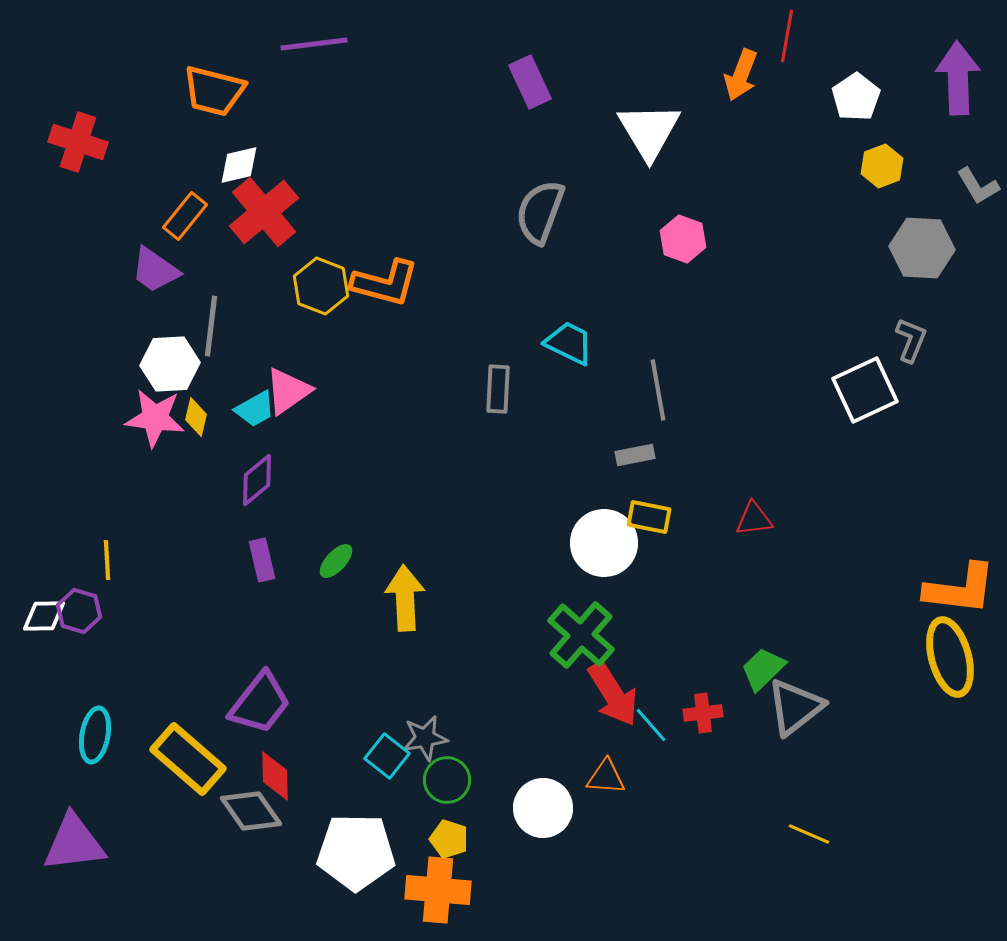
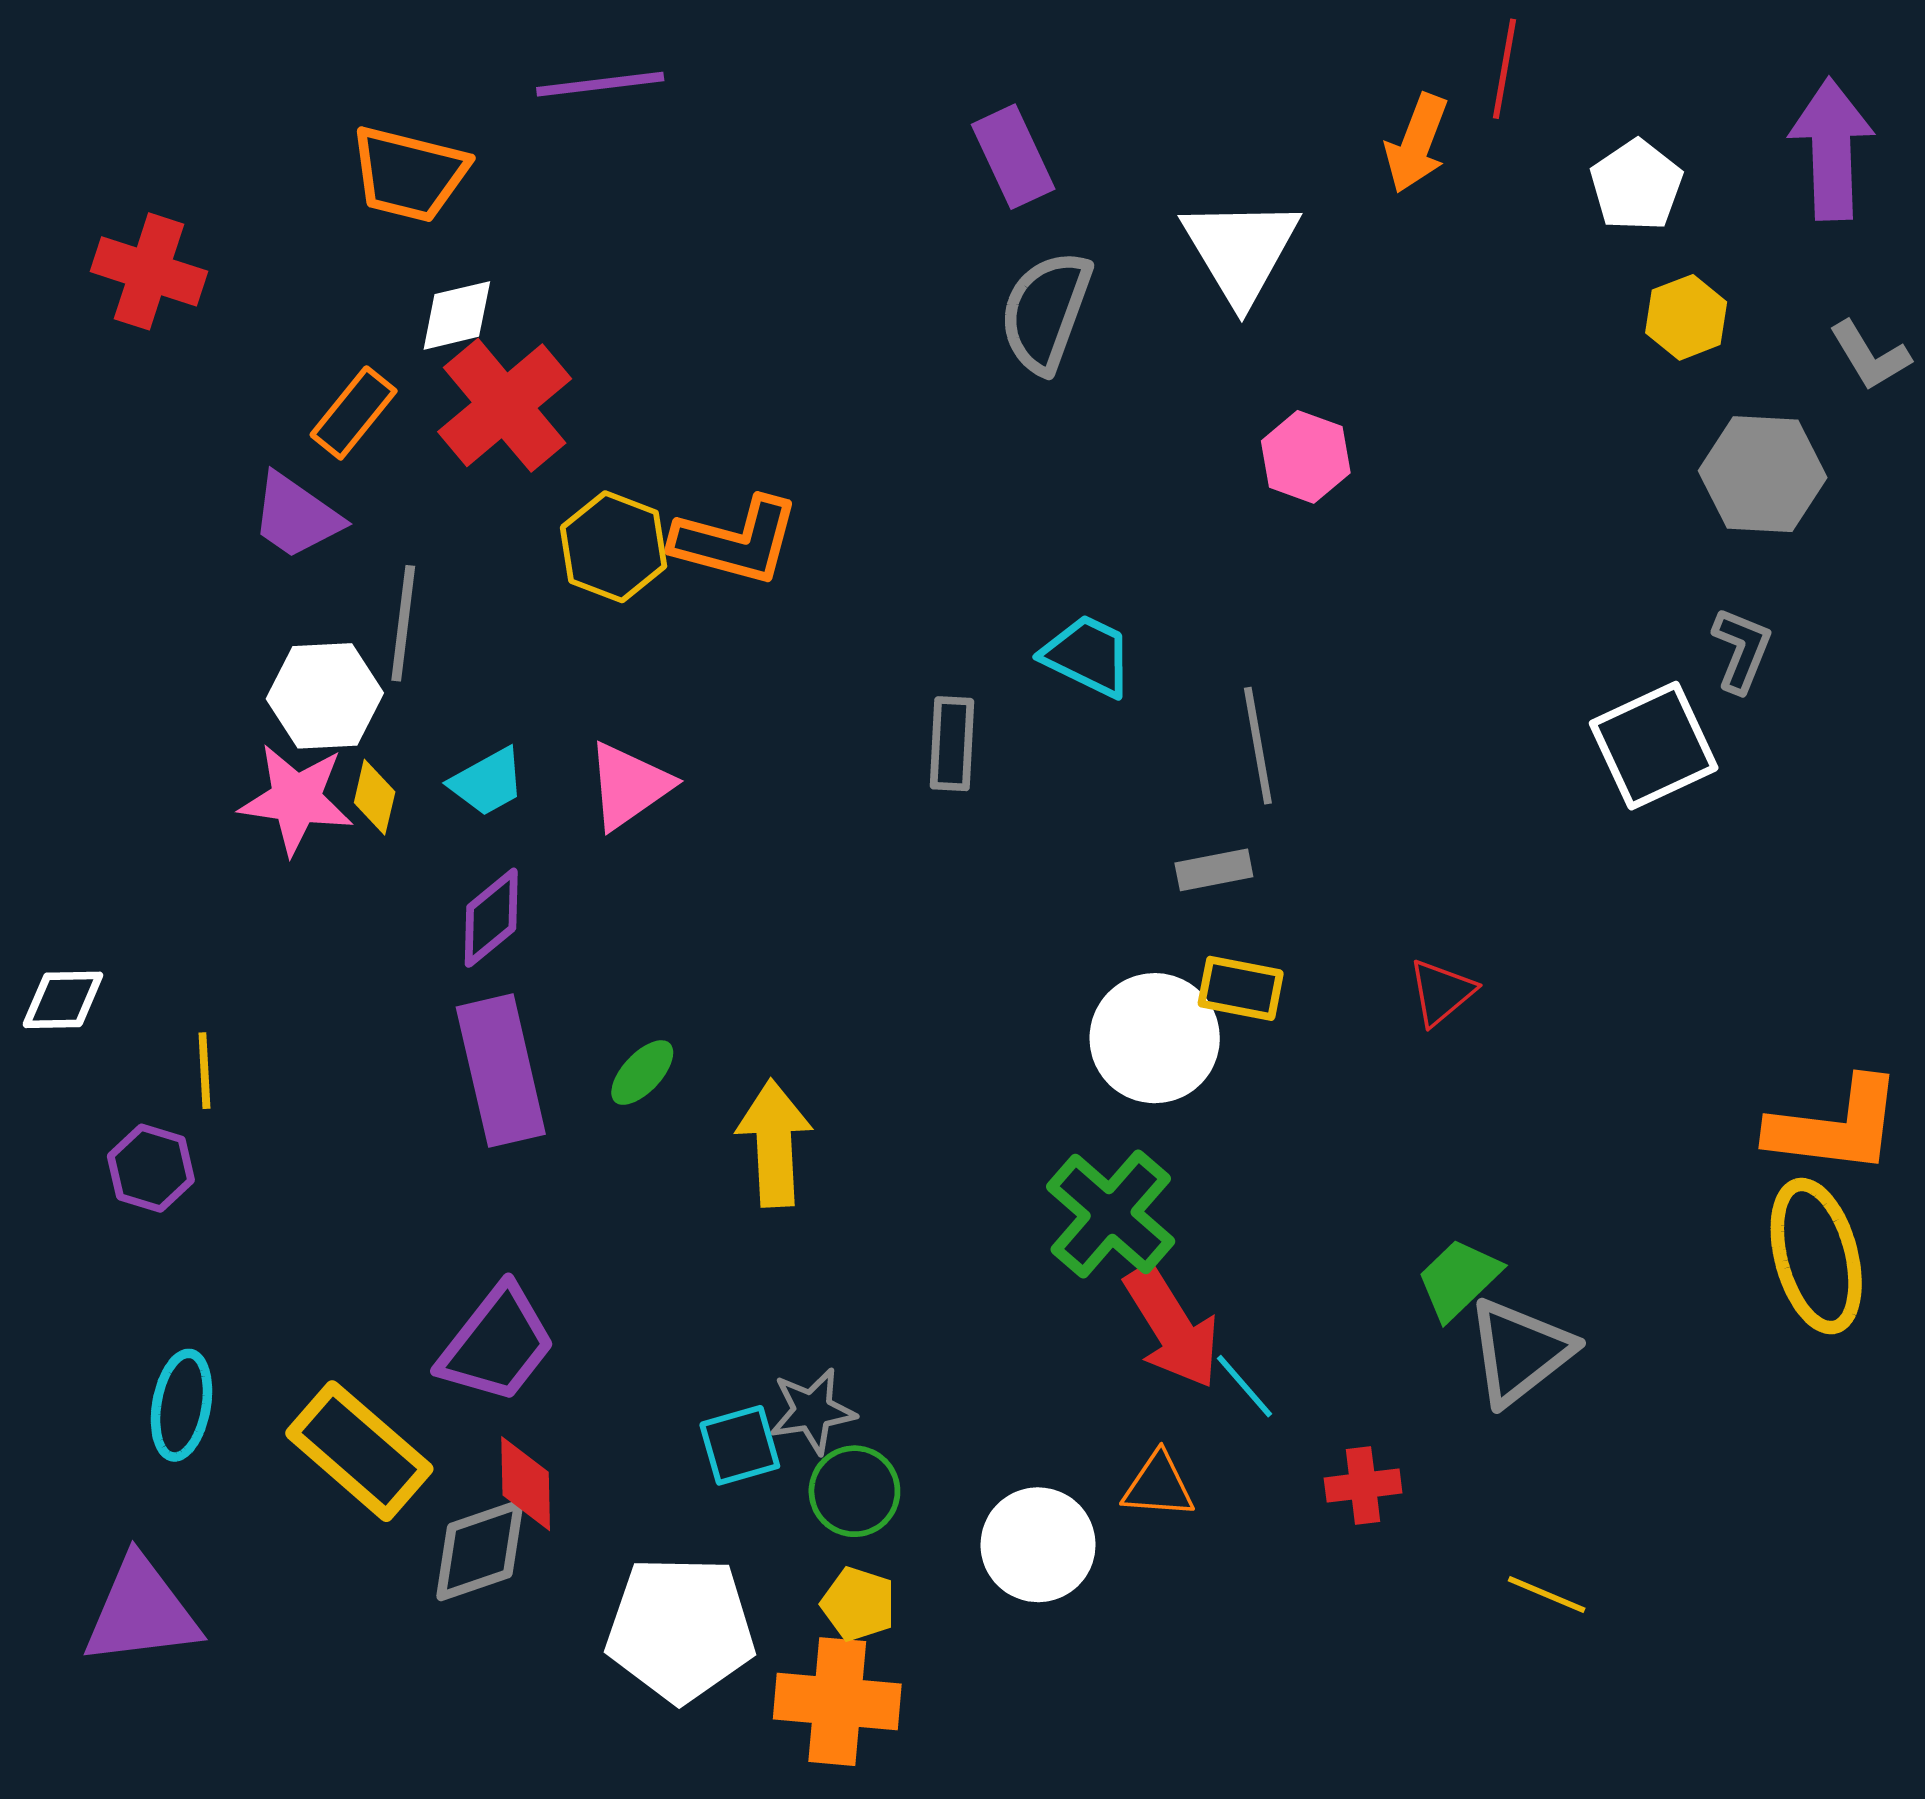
gray semicircle: (540, 212) -> (1046, 312), moved
pink triangle: (288, 391) -> (629, 786), moved
red triangle: (754, 519) -> (1441, 992), turned -33
purple rectangle: (262, 560) -> (501, 1071), size x1.8
white diamond: (44, 616) -> (63, 1000), moved
red cross: (703, 713) -> (1363, 1485), moved
cyan square: (387, 756) -> (740, 1445), turned 36
gray diamond: (251, 811) -> (480, 1551), turned -74

